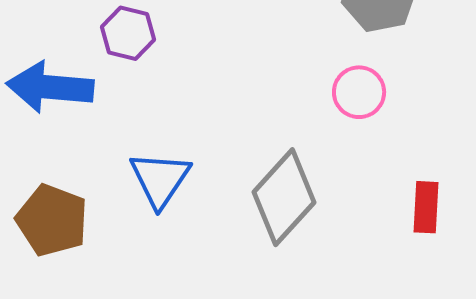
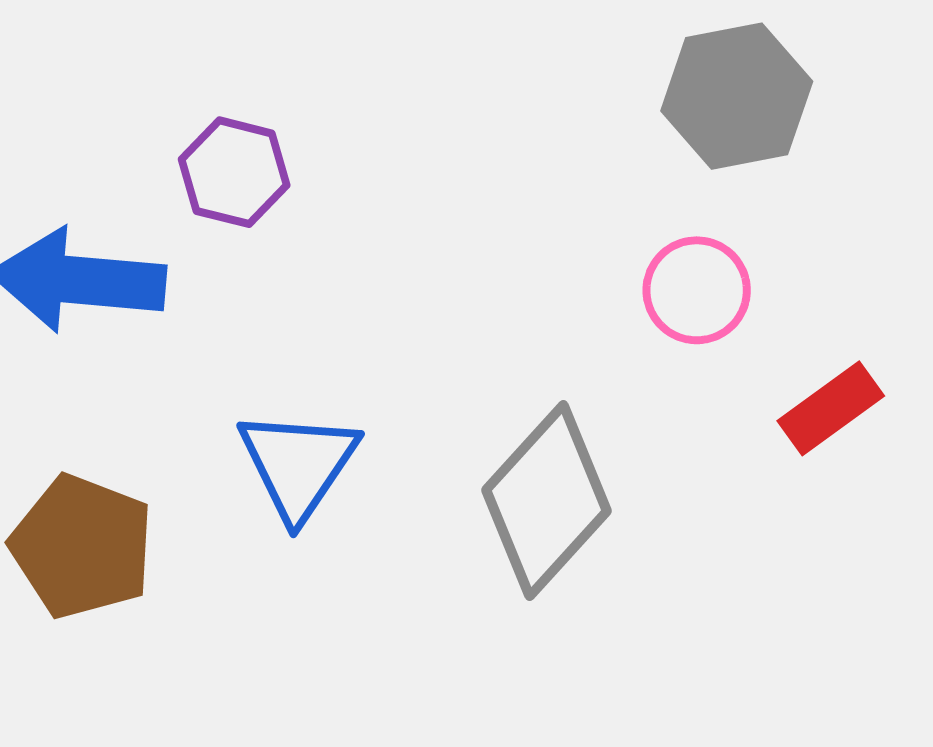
red rectangle: (426, 207) -> (831, 408), moved, turned 51

